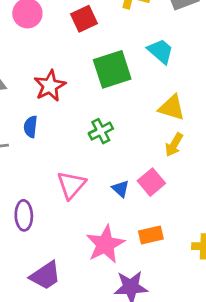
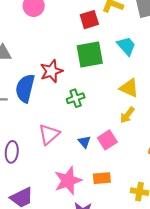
red square: (84, 19) -> (89, 20), moved
red star: (50, 86) -> (51, 71), moved
blue semicircle: (31, 127) -> (25, 88), size x1.8

